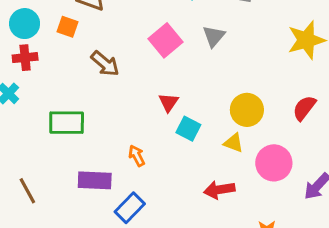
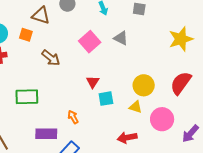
gray triangle: (214, 36) -> (121, 38), turned -42
red semicircle: (304, 108) -> (181, 83), size x1.4
cyan square: (188, 129) -> (106, 99), turned -35

